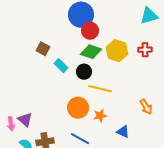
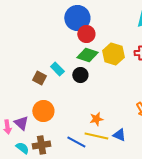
brown square: (43, 49) -> (39, 78), moved
yellow line: (100, 89) -> (96, 136), moved
orange circle: (78, 108) -> (43, 111), moved

